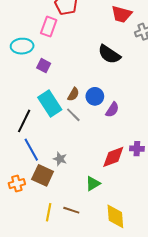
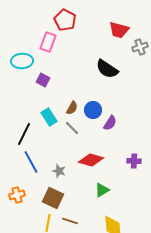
cyan rectangle: (50, 104) -> (49, 117), size x0.7
red diamond: (113, 157) -> (91, 160), moved, turned 35
brown square: (43, 175) -> (53, 198), moved
green triangle: (93, 184) -> (102, 190), moved

